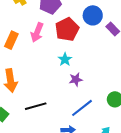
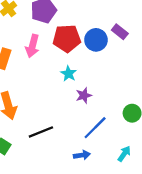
blue circle: (93, 15) -> (96, 40), moved
red pentagon: (67, 29) -> (67, 38), turned 30

